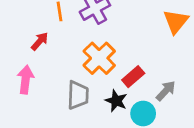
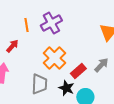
gray arrow: (166, 91) -> (101, 65), moved

